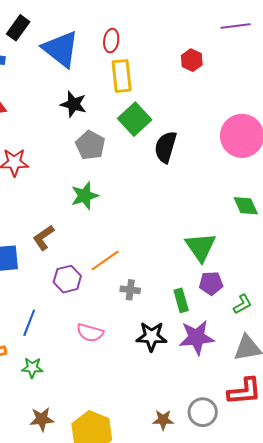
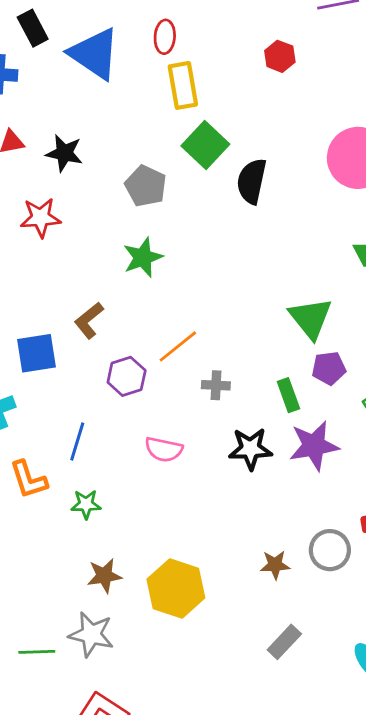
black rectangle: (18, 28) -> (33, 28), turned -60
black star: (73, 104) -> (64, 153), moved

